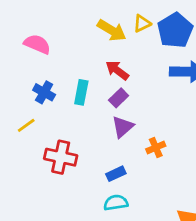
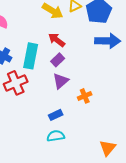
cyan rectangle: (81, 92) -> (31, 56), size x1.4
red cross: (61, 157) -> (16, 83), moved, turned -35

